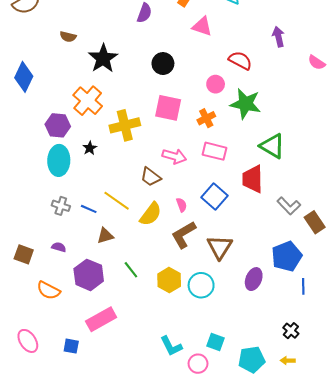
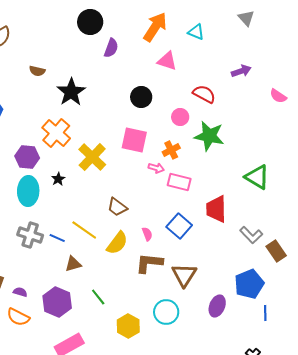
purple arrow: (278, 37) -> (241, 71), turned 84
black circle: (163, 64) -> (141, 97), moved
yellow cross: (125, 125) -> (92, 157), turned -32
green triangle: (272, 146) -> (257, 177), moved
pink arrow: (174, 156) -> (156, 168), moved, size x0.7
gray cross: (61, 206) -> (30, 235), size x1.4
brown L-shape: (184, 235) -> (149, 263), turned 36
purple semicircle: (59, 247) -> (20, 292), moved
yellow hexagon: (169, 280) -> (128, 326), moved

